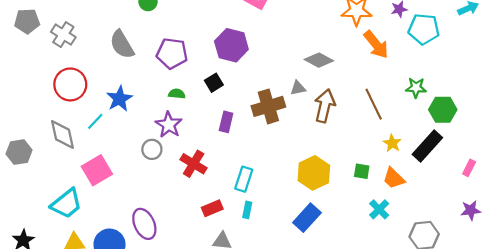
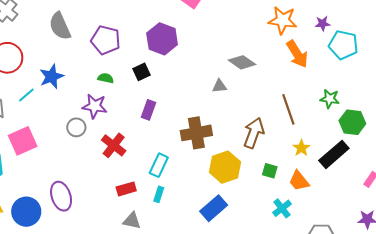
brown cross: (268, 106) -> (196, 133), moved
brown arrow: (325, 106) -> (254, 133), moved
purple star: (169, 125) -> (95, 106), turned -30

